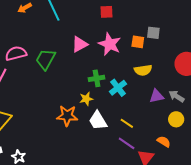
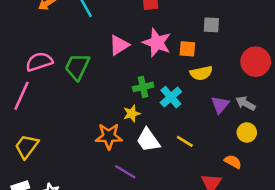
orange square: (138, 42) -> (187, 49), moved
purple triangle: (157, 96) -> (220, 105), turned -35
purple line: (127, 143) -> (125, 172), moved

